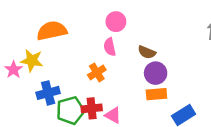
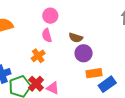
orange rectangle: (156, 94) -> (94, 73), moved
red cross: (92, 108) -> (36, 84), turned -35

